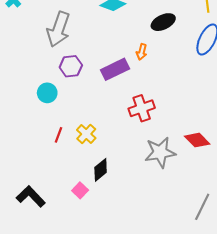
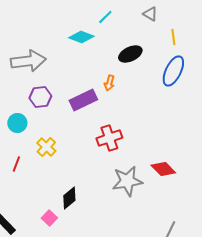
gray arrow: (58, 29) -> (28, 61), turned -116
yellow cross: (86, 134) -> (46, 147), moved
red line: (58, 135) -> (16, 164), moved

